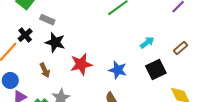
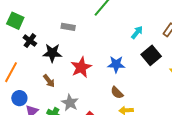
gray rectangle: (47, 20) -> (68, 27), moved
black cross: (25, 35) -> (30, 41), moved

